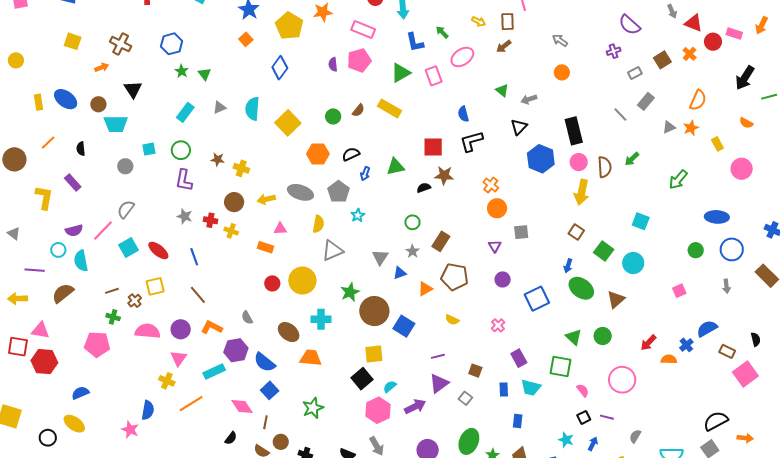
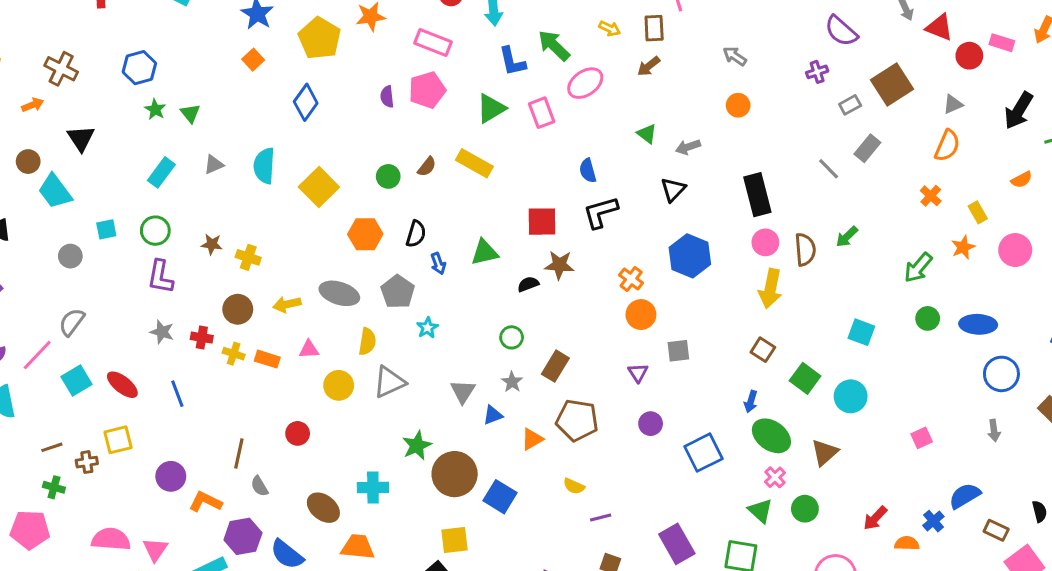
green arrow: (442, 32) -> (554, 46), size x1.6
orange cross: (690, 54) -> (931, 196), moved
brown square: (662, 60) -> (892, 84), size x1.5
orange semicircle: (746, 123) -> (1022, 180), turned -56
cyan trapezoid: (116, 124) -> (55, 191), turned 55
gray triangle: (669, 127) -> (953, 104), moved
orange star: (691, 128) -> (963, 247), moved
black semicircle: (351, 154) -> (416, 234), turned 132
blue hexagon: (541, 159) -> (690, 256), moved
blue arrow: (365, 174) -> (438, 264), turned -40
orange rectangle: (266, 247) -> (267, 359), moved
green circle: (696, 250) -> (928, 318), moved
yellow circle: (302, 281) -> (339, 385), moved, size x0.7
brown line: (198, 295) -> (239, 453), moved, turned 54
brown cross: (135, 301) -> (87, 462), turned 32
pink cross: (498, 325) -> (775, 477), moved
purple circle: (181, 329) -> (171, 476), moved
pink semicircle: (148, 331) -> (111, 539), moved
purple line: (438, 356) -> (601, 518), moved
purple rectangle: (519, 358) -> (677, 544), size x1.4

